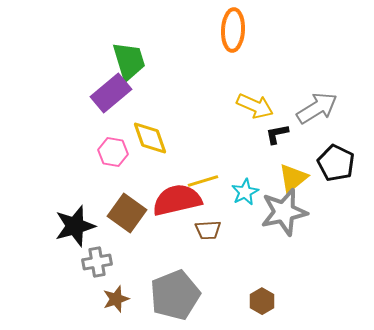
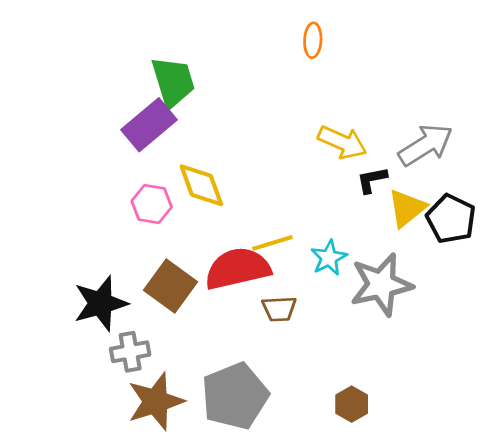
orange ellipse: (233, 30) -> (313, 40), size x0.6
yellow triangle: (293, 178) -> (407, 208), moved
brown star: (116, 299) -> (156, 401), size x1.6

